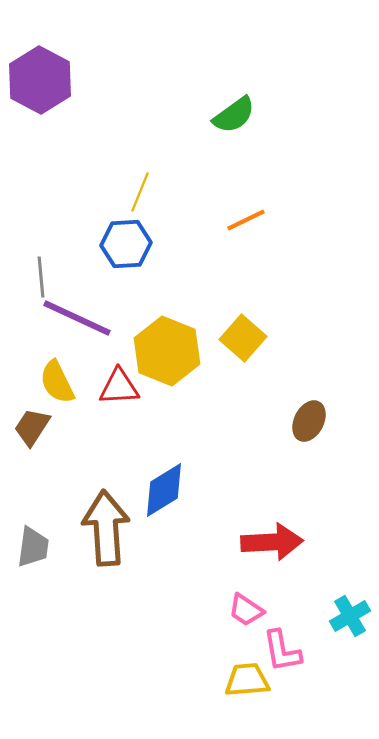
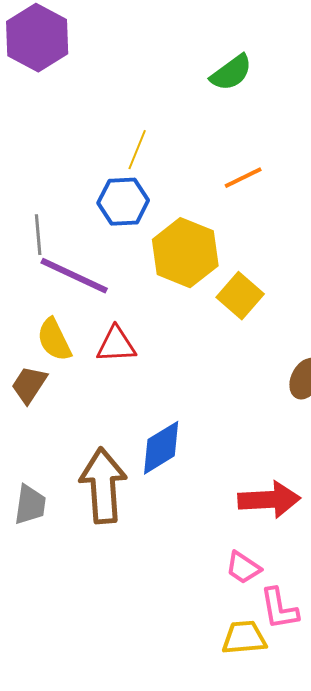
yellow hexagon: (167, 351) -> (185, 253), moved

